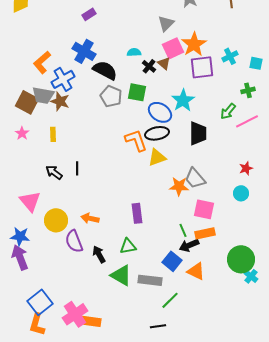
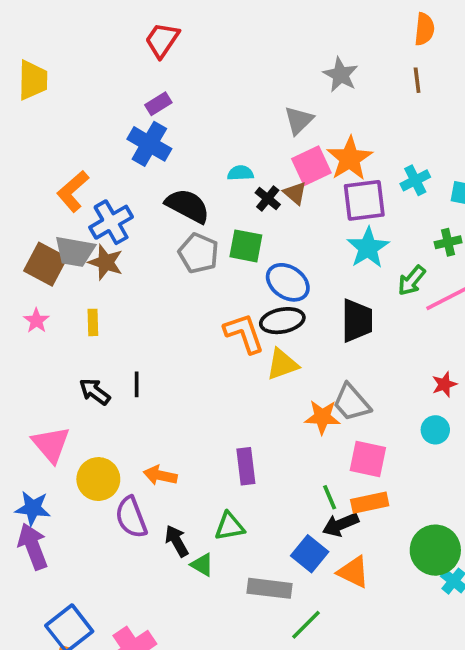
blue cross: (84, 51) -> (149, 144), moved
cyan star: (183, 100) -> (368, 248), moved
green triangle: (121, 275) -> (202, 565), moved, size x0.6

